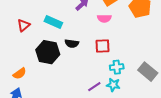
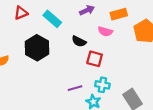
black semicircle: (72, 43) -> (79, 41), moved
purple line: (94, 87) -> (75, 88), moved

